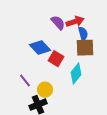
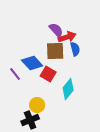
purple semicircle: (58, 23) -> (56, 30), moved
brown square: (85, 48) -> (55, 51), moved
purple line: (25, 81) -> (15, 74), moved

